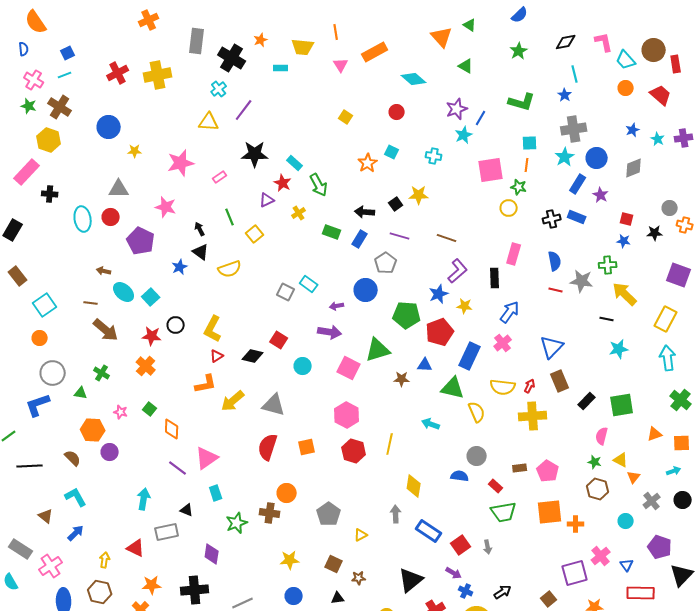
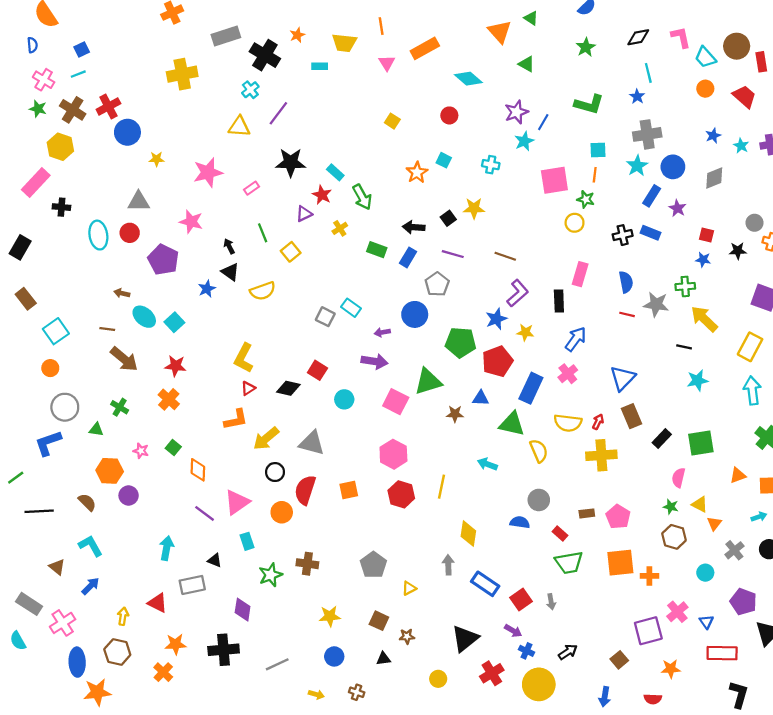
gray rectangle: (197, 41) -> (226, 36), turned 65
red cross: (118, 73) -> (108, 107), moved
black circle: (176, 325) -> (275, 472), moved
orange circle: (287, 493) -> (282, 512), moved

